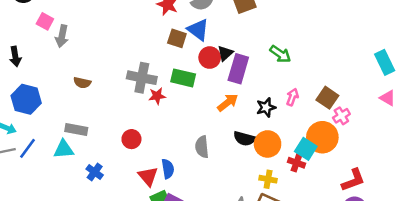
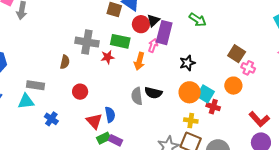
brown semicircle: (82, 83) -> (65, 62), moved, turned -88
red star: (157, 96) -> (108, 57), moved
pink arrow: (292, 97) -> (153, 45), moved
orange arrow: (228, 102) -> (139, 61), moved, turned 144
pink cross: (341, 116) -> (248, 68), turned -32
orange circle: (322, 137) -> (233, 86), size x0.7
black semicircle: (244, 139) -> (153, 93), moved
cyan square: (306, 149) -> (205, 94), moved
red L-shape: (353, 180) -> (259, 119), turned 70

